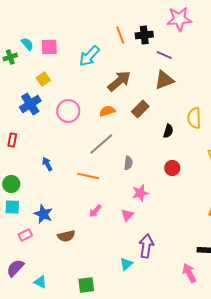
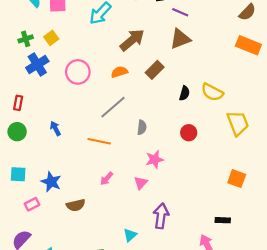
green cross: (10, 57) -> (26, 39), moved
yellow semicircle: (194, 118) -> (212, 92), moved, turned -60
green circle: (11, 184) -> (17, 132), moved
cyan triangle: (126, 264) -> (130, 235), moved

